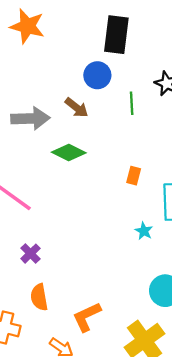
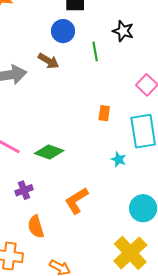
green diamond: (69, 153) -> (49, 152), moved
purple cross: (30, 254) -> (24, 190), turned 30
orange L-shape: (87, 317) -> (77, 201), moved

